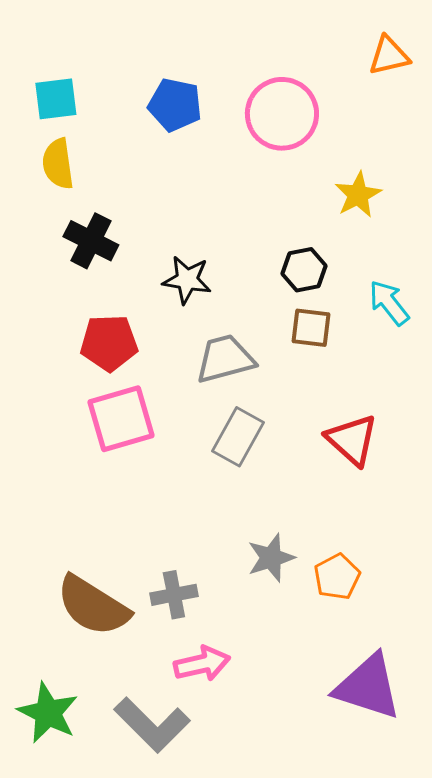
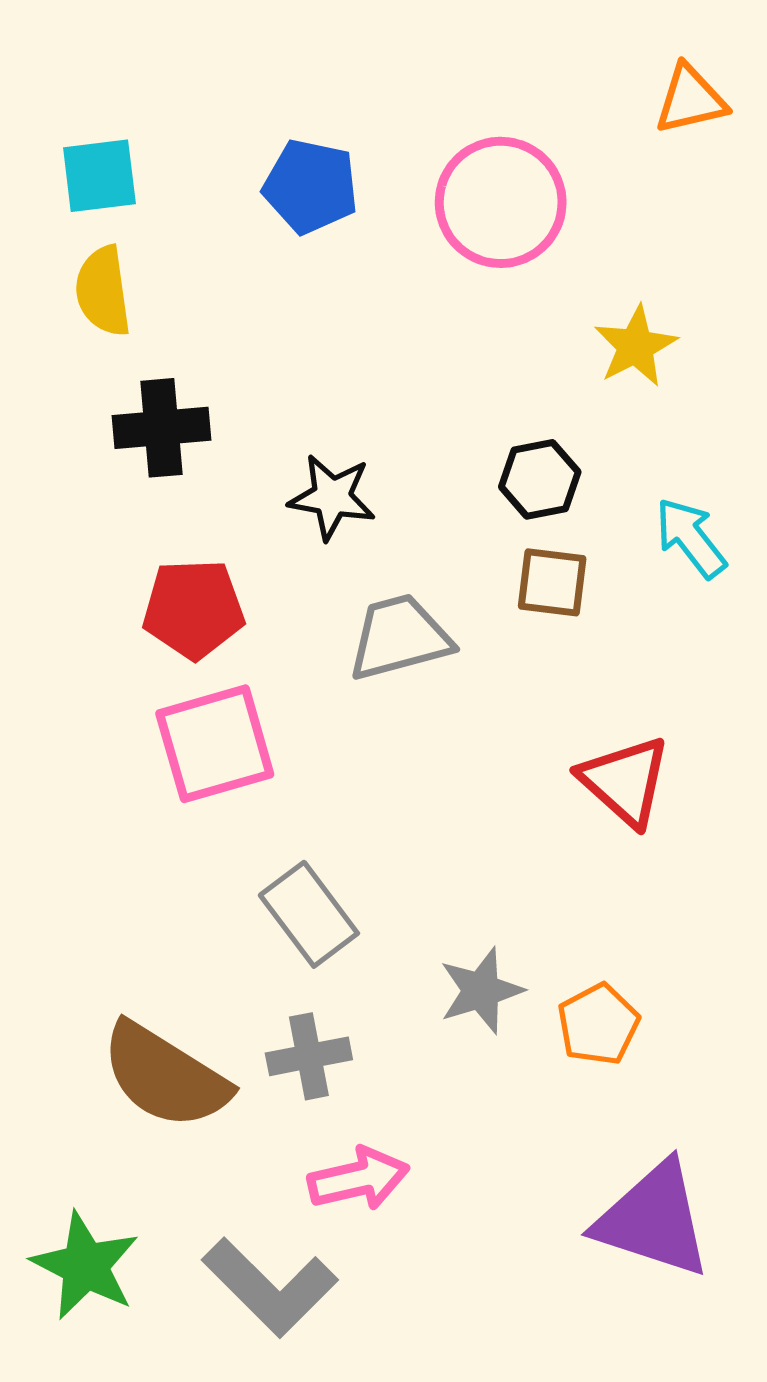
black cross: (91, 241) -> (162, 428), turned -32
gray rectangle: (238, 437) -> (309, 914), moved, turned -66

